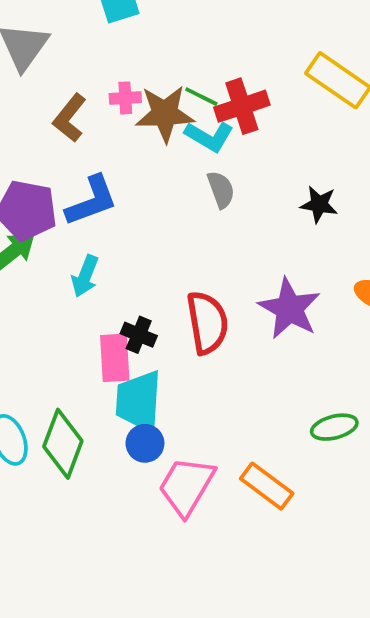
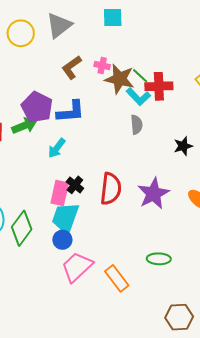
black star: (319, 204) -> (183, 146), turned 30

